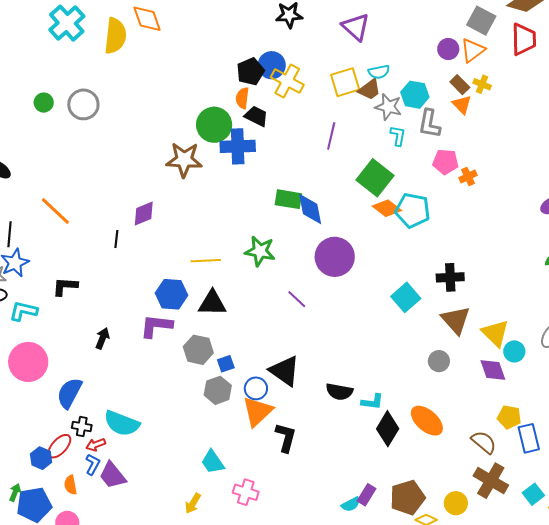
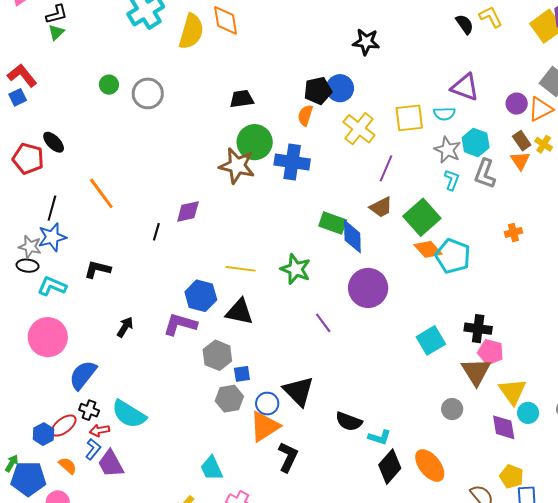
purple triangle: (356, 27) -> (465, 87), moved, turned -32
yellow cross: (287, 81) -> (359, 129), moved
brown trapezoid: (370, 90) -> (381, 207), moved
black trapezoid: (256, 116) -> (242, 99), moved, turned -45
green circle: (214, 125) -> (255, 142), moved
pink pentagon: (445, 162) -> (491, 352), moved
orange semicircle: (71, 485) -> (68, 466), turned 132

